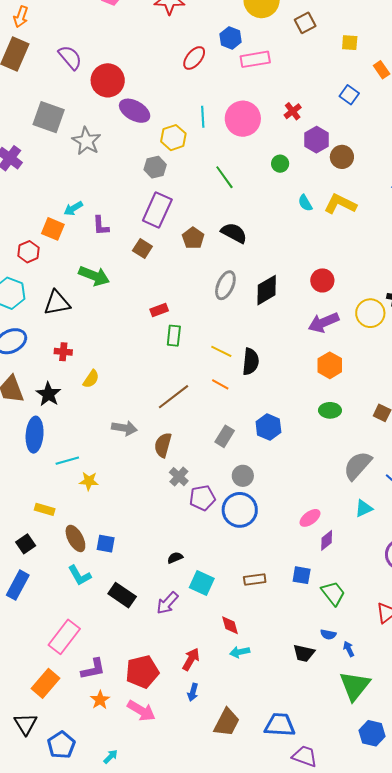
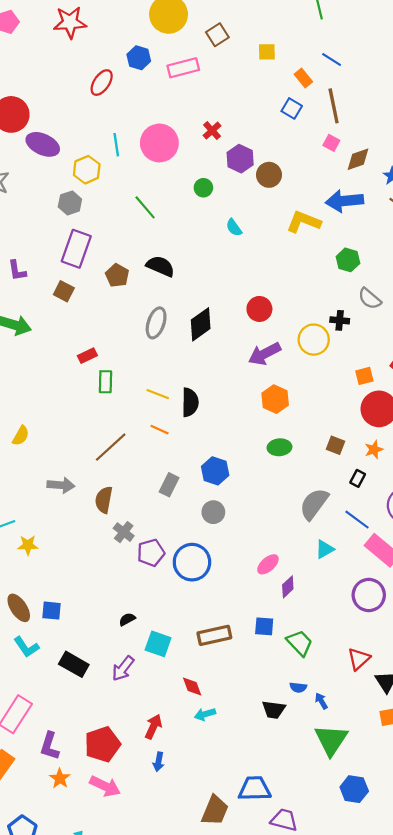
pink rectangle: (255, 59) -> (183, 68), moved
blue square: (349, 95) -> (292, 108), moved
yellow L-shape: (340, 204) -> (304, 222), moved
gray circle: (243, 476) -> (213, 512), moved
brown rectangle: (255, 579) -> (214, 635), size x1.4
purple L-shape: (93, 669) -> (50, 746), turned 124
brown trapezoid: (227, 722) -> (215, 810), moved

